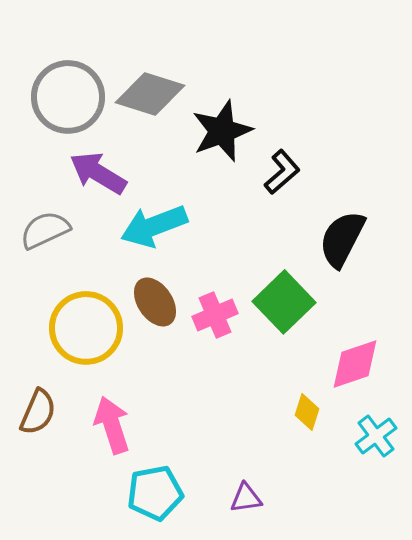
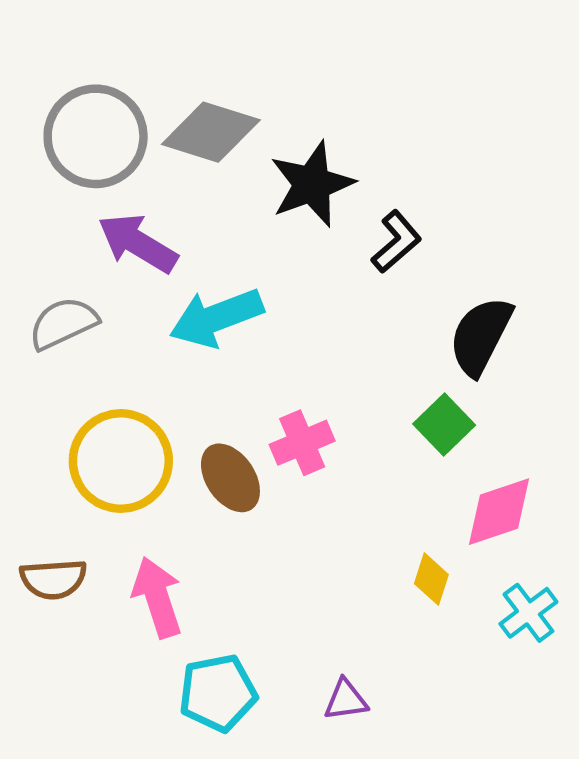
brown ellipse: (155, 302) -> (230, 478), moved
green square: (284, 302) -> (444, 424), moved, size x0.7
brown semicircle: (38, 412) -> (53, 579), turned 63

